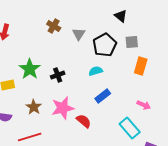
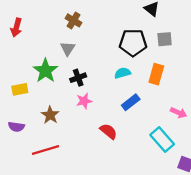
gray triangle: (79, 34) -> (68, 48), moved
black pentagon: (105, 45) -> (133, 43), turned 30
orange rectangle: (141, 66) -> (156, 74), moved
pink star: (63, 108) -> (84, 101), moved, size x0.6

